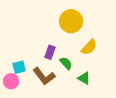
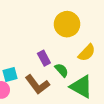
purple rectangle: (50, 52) -> (44, 58), turned -48
green triangle: (84, 78) -> (81, 87), size x1.6

